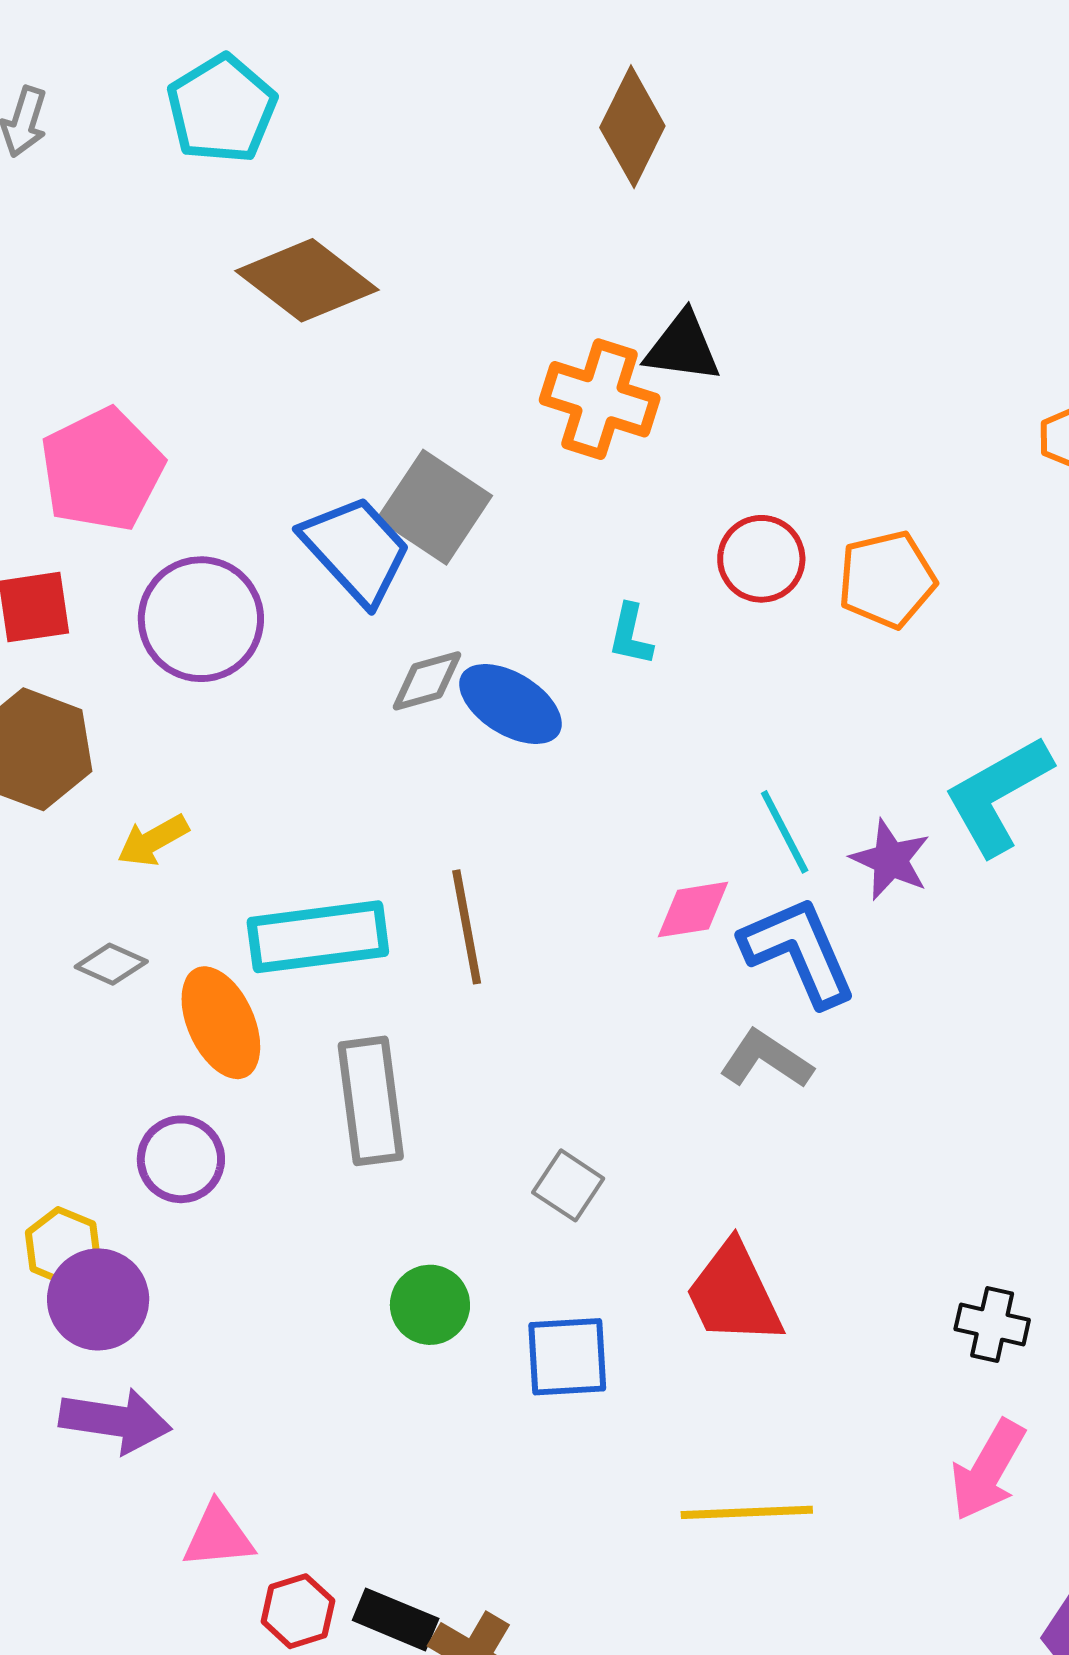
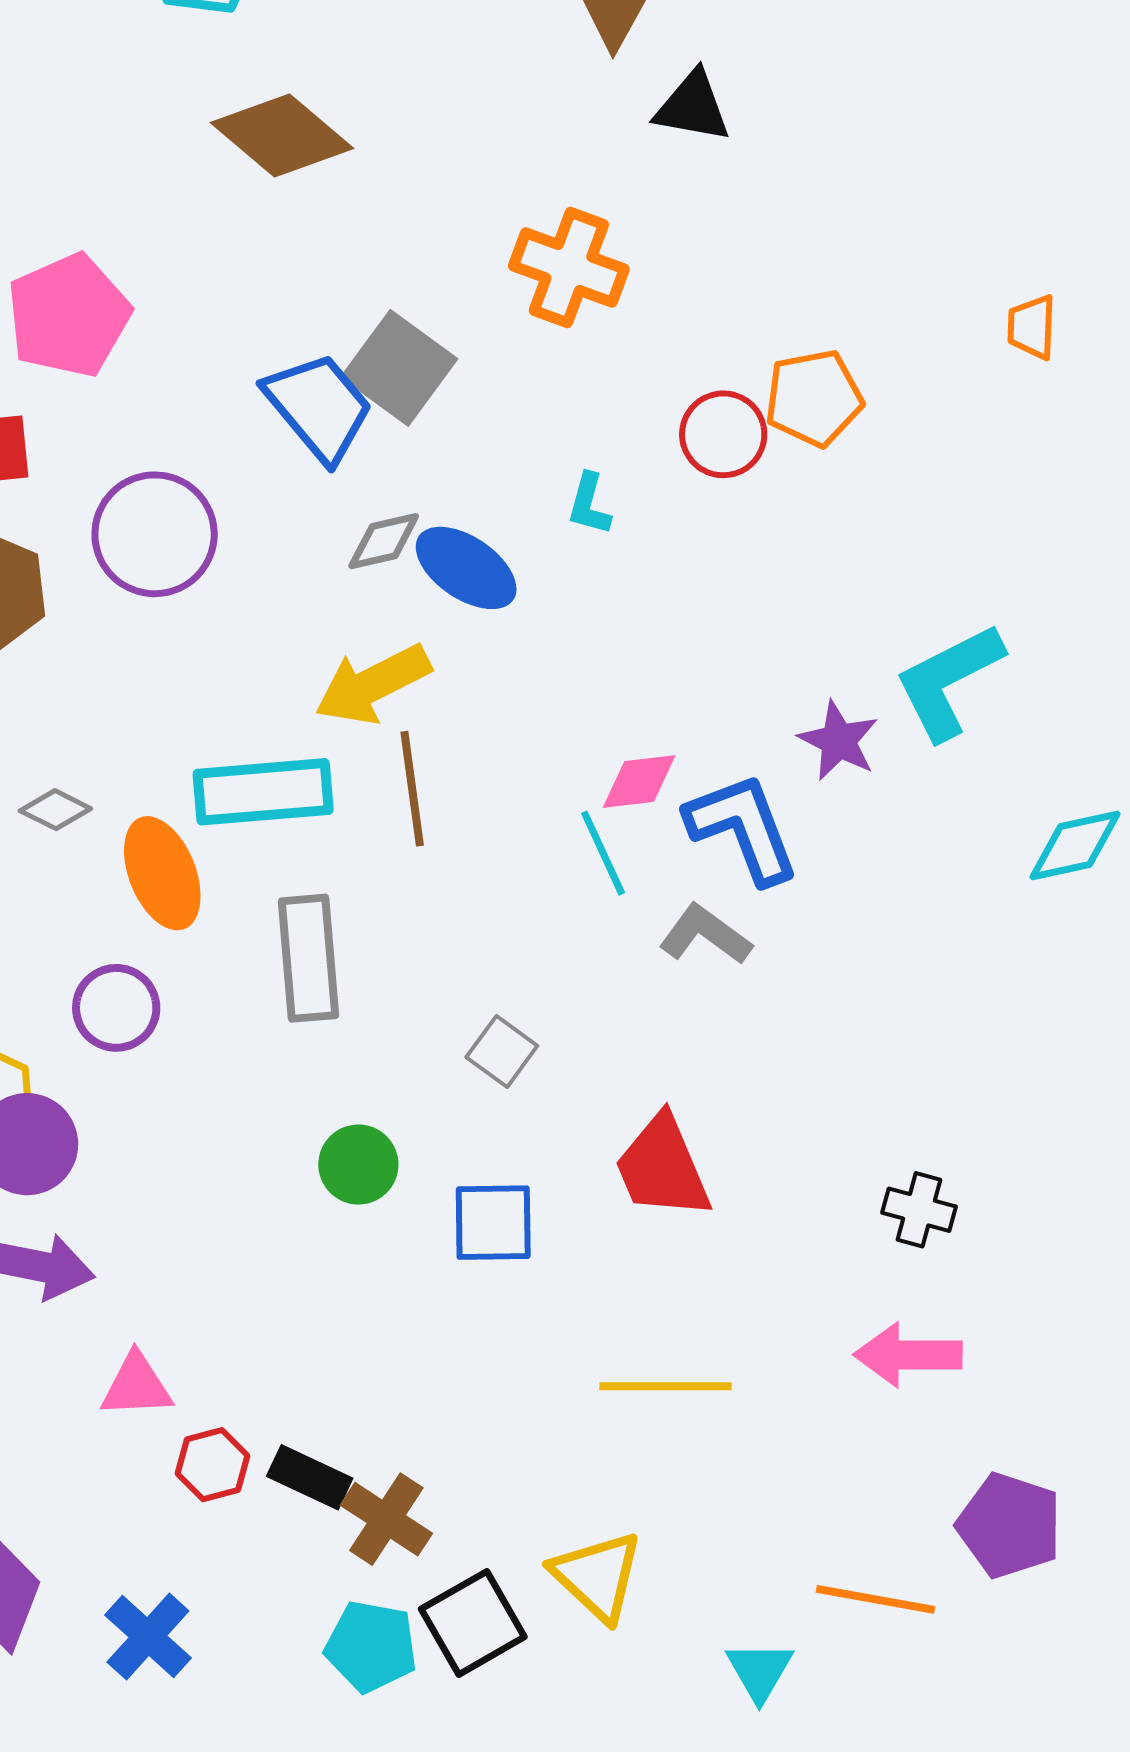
black triangle: (683, 347) -> (693, 107), moved
orange pentagon: (887, 579) -> (814, 398), moved
purple circle: (201, 619) -> (155, 534), moved
cyan line: (785, 832) -> (603, 853), moved
yellow arrow: (153, 840) -> (373, 684), moved, size x1.6
pink arrow: (988, 1470) -> (908, 1355), turned 58

